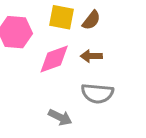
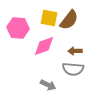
brown semicircle: (91, 20) -> (69, 20), size x1.5
brown arrow: (91, 56) -> (75, 51), moved

